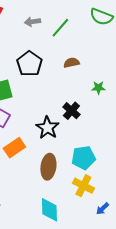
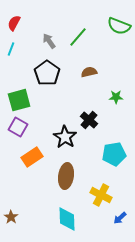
gray arrow: (32, 22) -> (49, 41), moved, turned 63
cyan pentagon: (83, 158) -> (114, 154), moved

